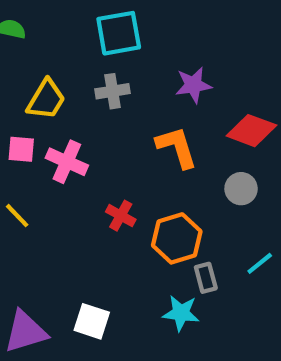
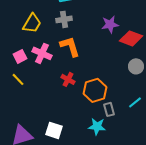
purple star: (193, 85) -> (110, 24), moved
orange L-shape: (177, 147) -> (70, 46), moved
pink square: (21, 149) -> (20, 56), moved, turned -32
gray circle: (241, 189) -> (136, 66), moved

